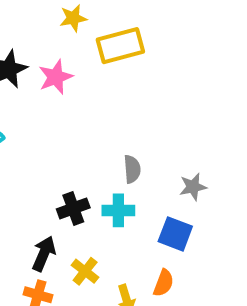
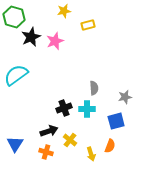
yellow rectangle: (120, 46) -> (88, 25), size x0.6
blue square: (175, 234) -> (116, 121), turned -36
black arrow: (44, 254) -> (49, 131), turned 48

